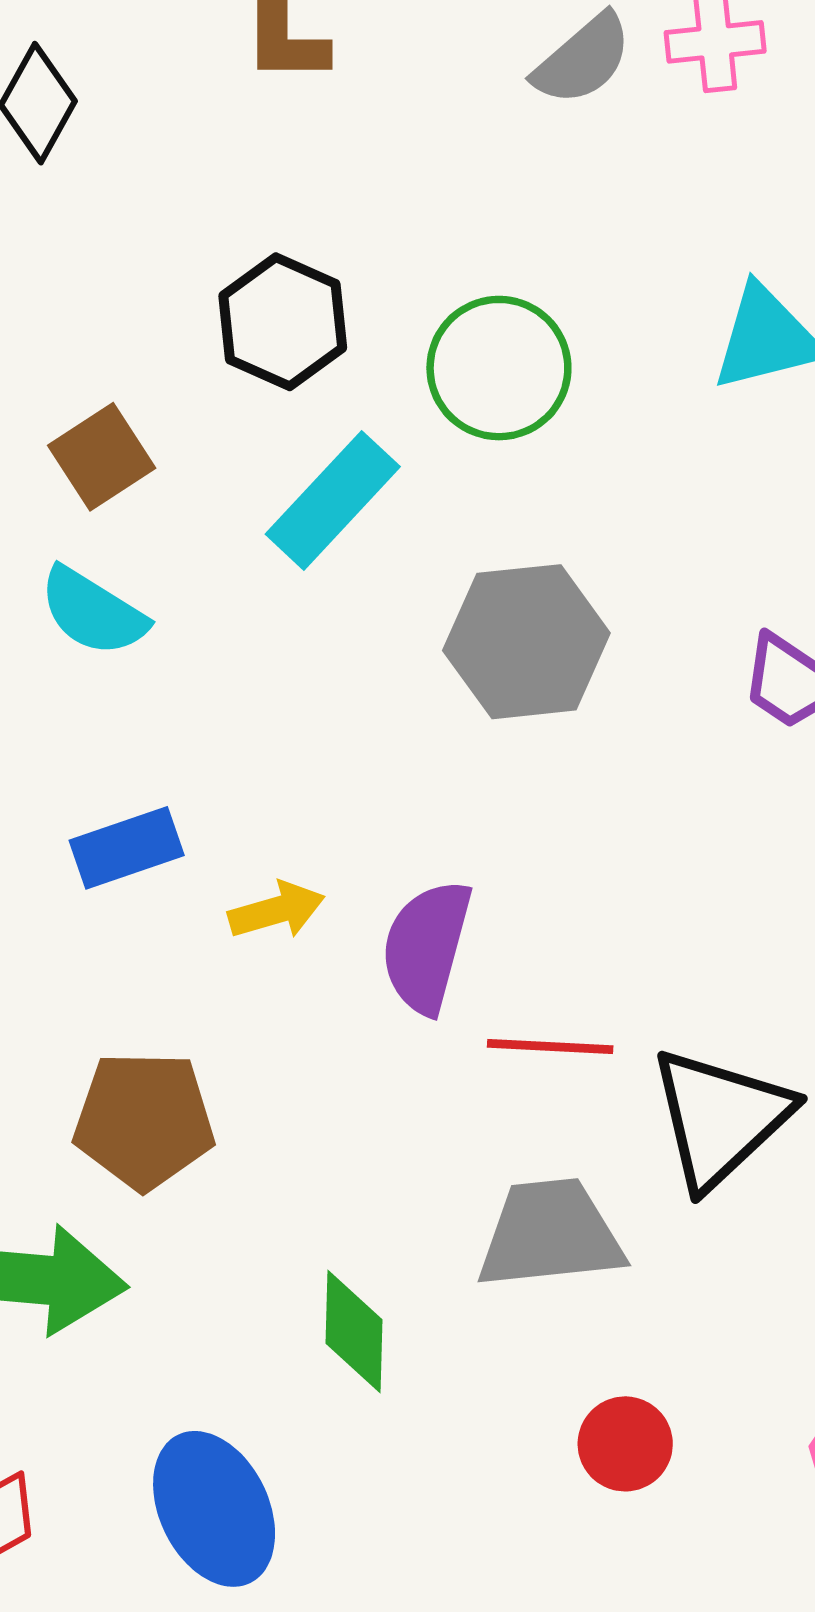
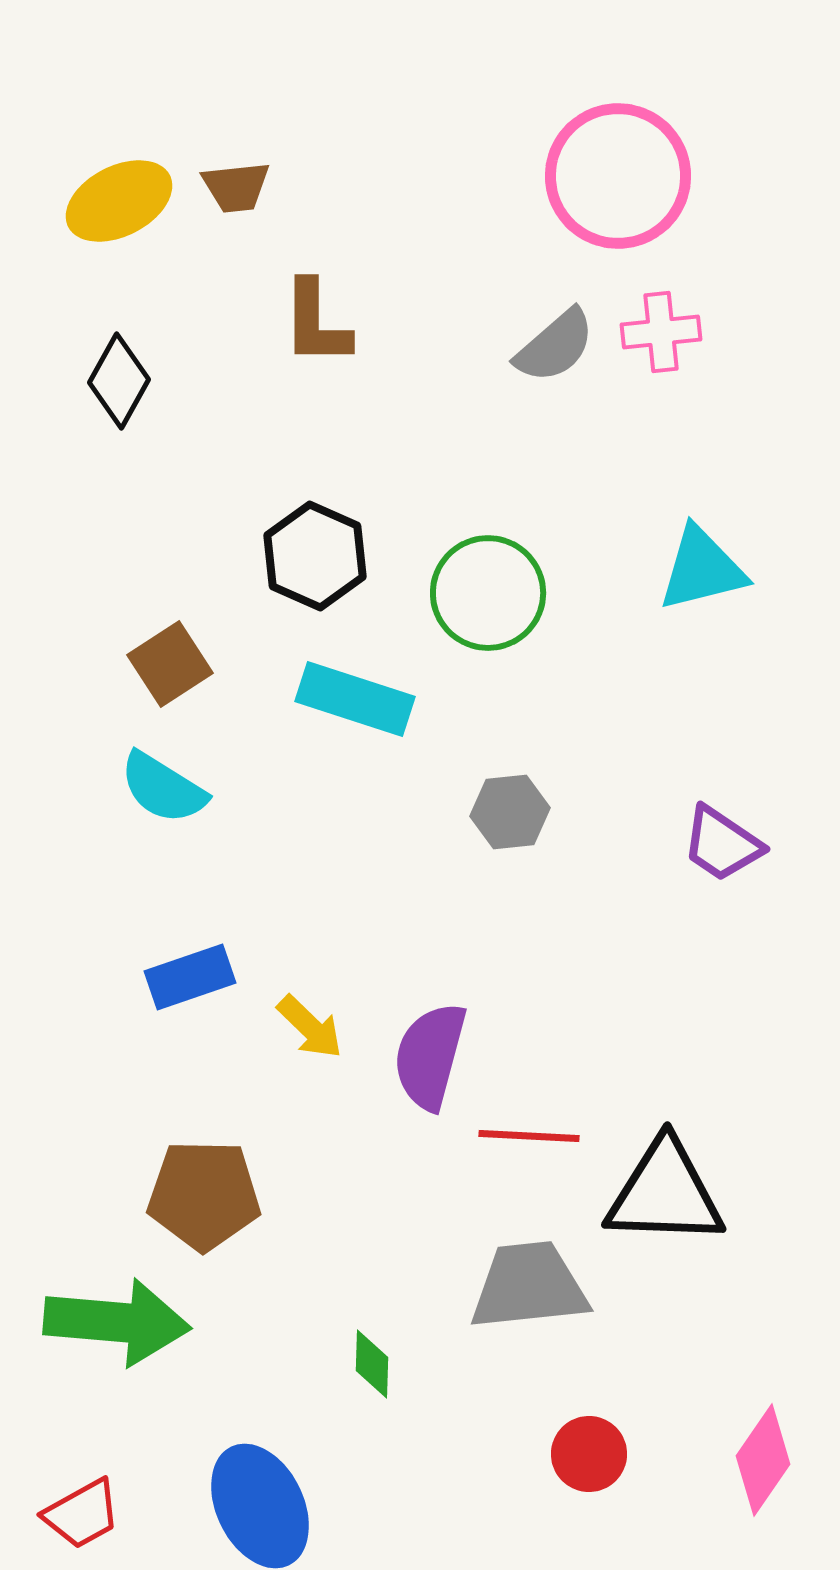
cyan rectangle: (333, 500) -> (355, 699), turned 65
gray hexagon: (526, 642) -> (510, 812), size x0.6
yellow arrow: (277, 910) -> (310, 1027), turned 60
black triangle: (720, 1118) -> (665, 1193), turned 45
green diamond: (354, 1331) -> (372, 1364), size x0.7

